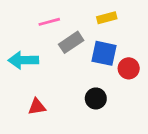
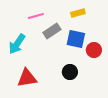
cyan arrow: (23, 60) -> (17, 44), turned -55
red triangle: (37, 107) -> (27, 78), size x1.5

